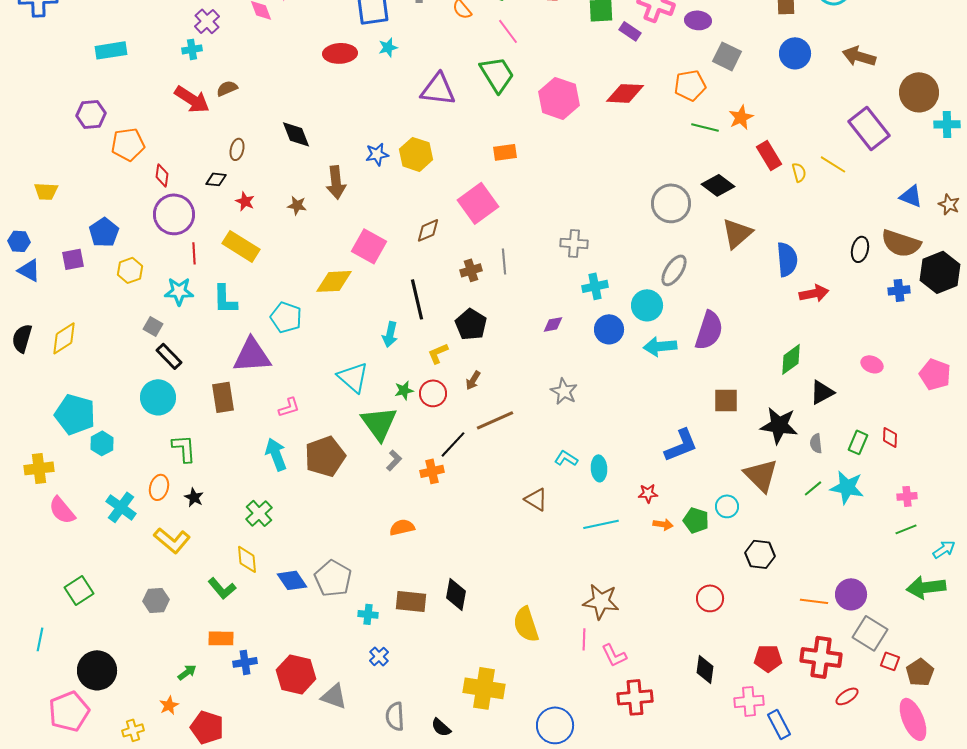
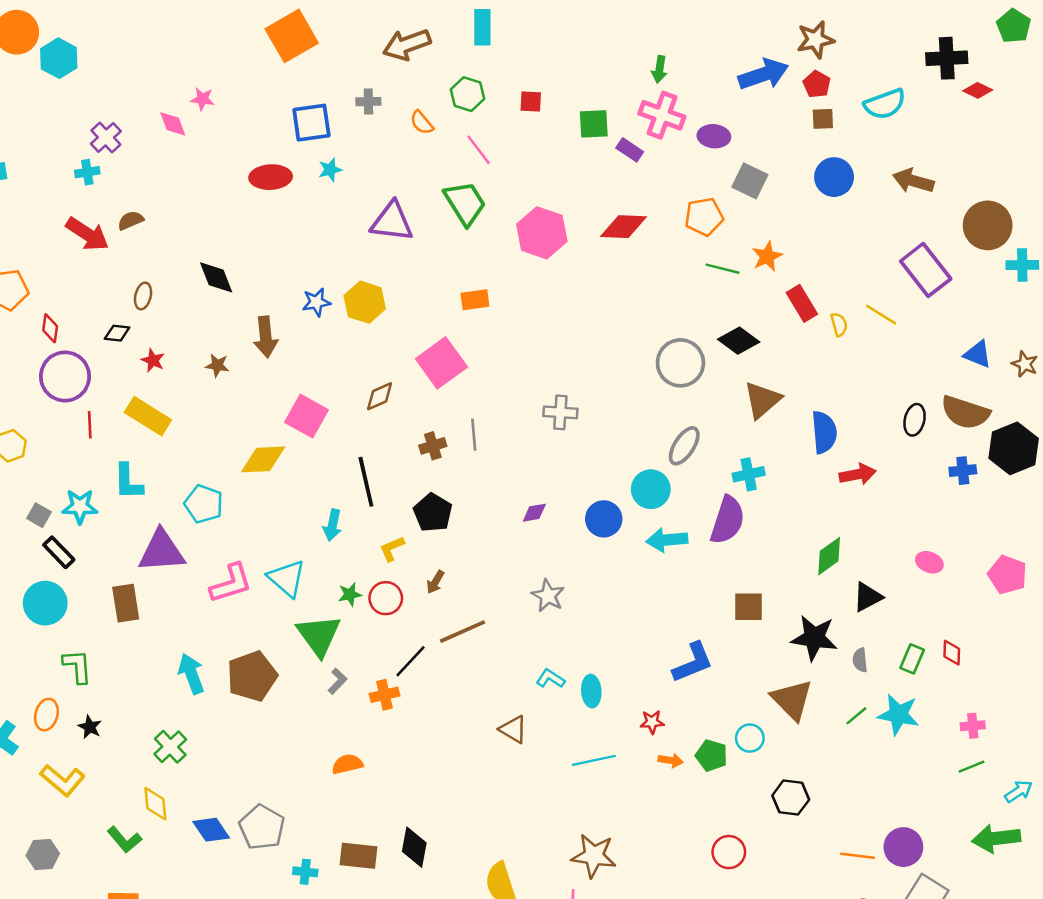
cyan cross: (595, 286) -> (749, 474), moved
cyan star: (179, 291) -> (80, 507), moved
pink L-shape: (289, 407) -> (231, 583), moved, size x1.6

